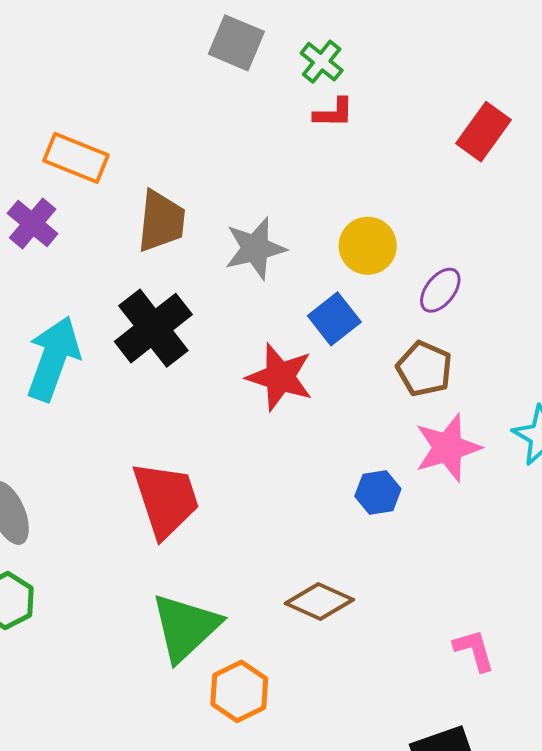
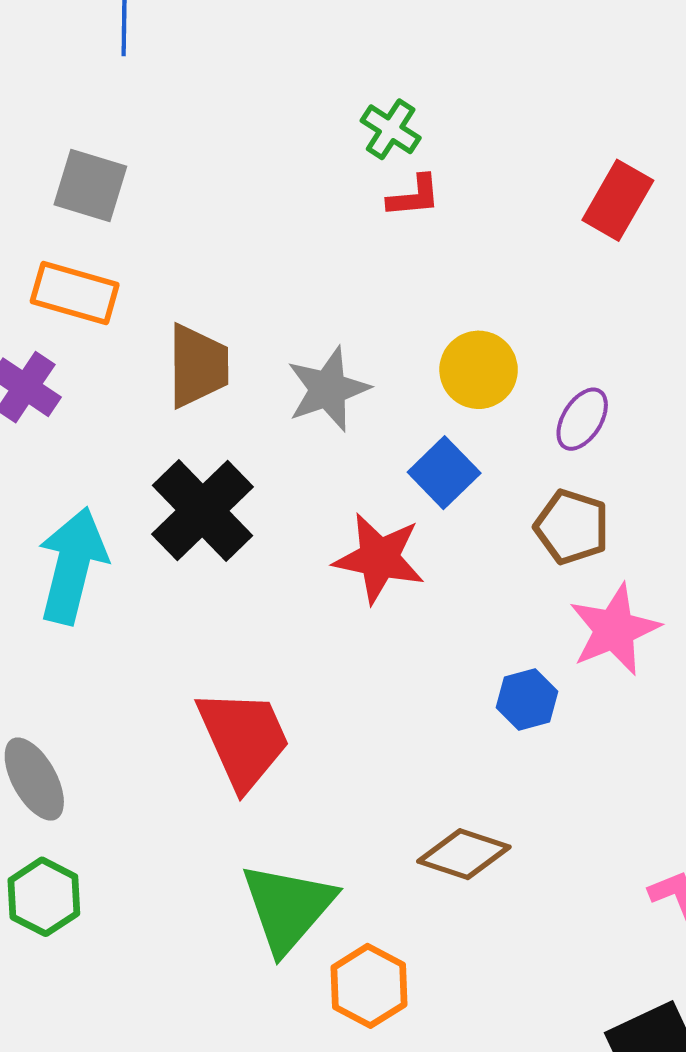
gray square: (236, 43) -> (90, 185), moved

